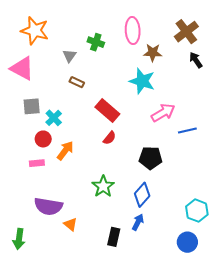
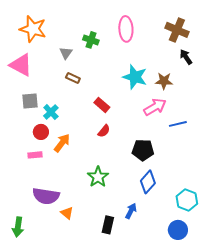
brown cross: (186, 32) -> (177, 30), turned -30
brown star: (153, 53) -> (164, 81), moved
red rectangle: (107, 111) -> (102, 105), size x0.7
blue diamond: (142, 195) -> (148, 182), moved

